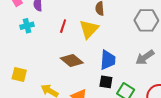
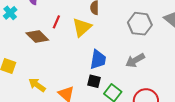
cyan cross: (27, 26) -> (10, 13), moved, turned -32
brown diamond: (72, 61) -> (37, 37), moved

